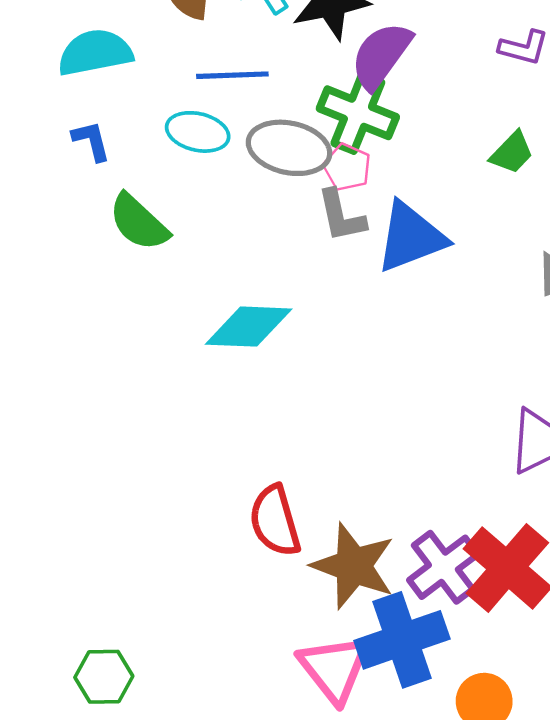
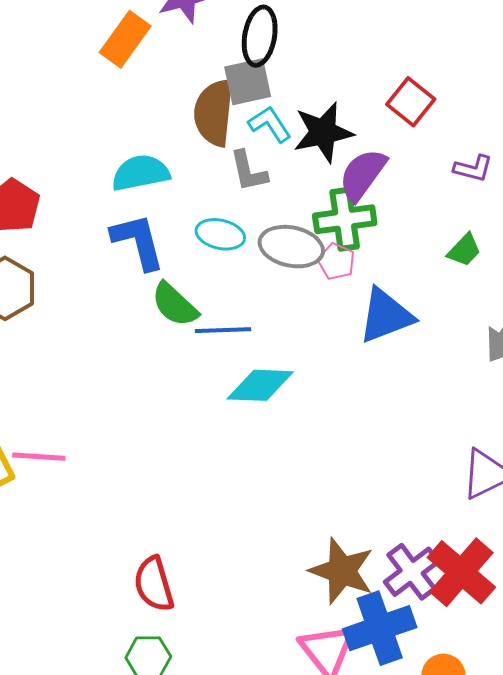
blue line: (232, 75) -> (223, 330), moved
green cross: (358, 113) -> (345, 219), turned -30
blue L-shape: (91, 141) -> (138, 241), size x1.8
gray L-shape: (341, 216) -> (248, 171), moved
red semicircle: (275, 521) -> (154, 584), moved

